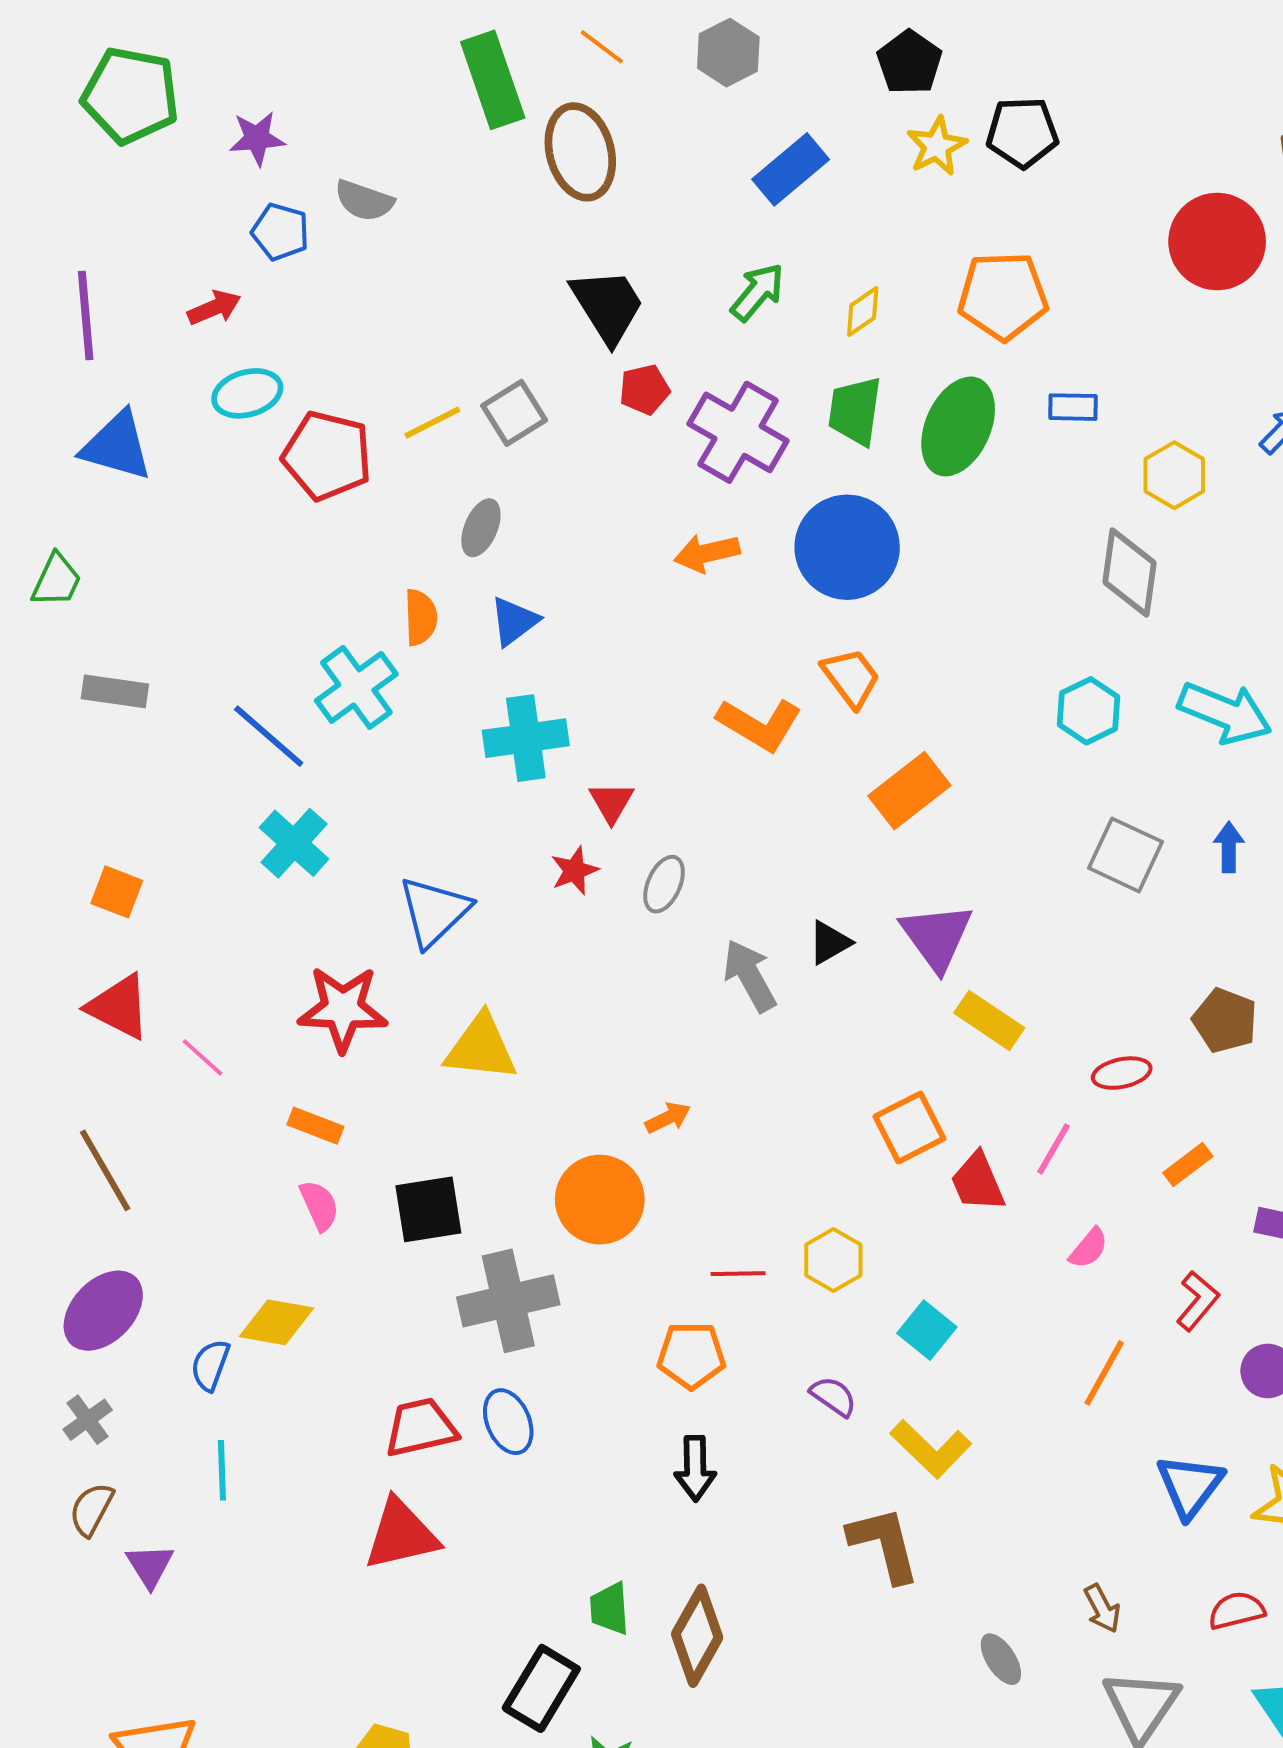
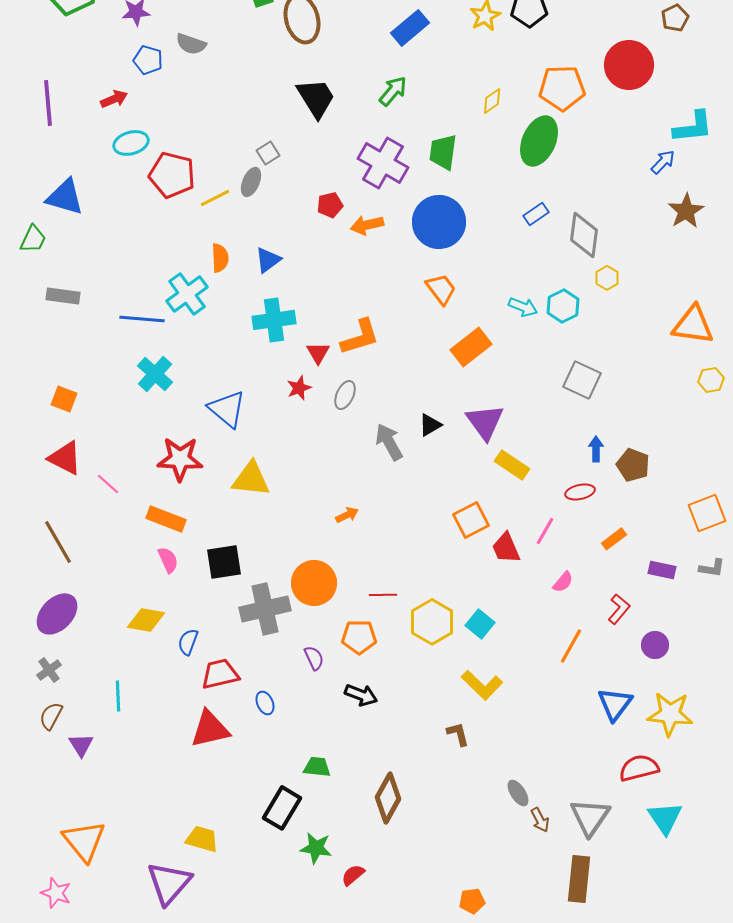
orange pentagon: (1003, 296) -> (562, 88), moved
yellow diamond: (863, 312) -> (492, 101), moved
red pentagon: (645, 389) -> (330, 205), moved
blue rectangle: (1073, 407) -> (536, 214), moved, turned -35
gray square: (514, 413) -> (268, 153), size x0.7
yellow line: (432, 423) -> (215, 198), moved
green ellipse: (958, 426) -> (539, 141), moved
blue triangle: (117, 446) -> (65, 197), moved
yellow hexagon: (1174, 475) -> (607, 278), moved, size x0.7
gray ellipse: (481, 528) -> (251, 182), moved
cyan arrow: (1225, 713) -> (523, 307), moved, size x0.6
orange L-shape: (759, 724) -> (360, 337), moved, turned -48
blue line: (269, 736) -> (142, 319), turned -36
blue arrow: (1229, 847) -> (596, 449), moved
blue triangle: (434, 911) -> (227, 409), turned -36
orange rectangle: (315, 1126) -> (166, 519), size x1.4
orange circle: (600, 1200) -> (314, 583), moved
yellow hexagon: (833, 1260) -> (432, 622), moved, size x1.4
blue semicircle: (210, 1365) -> (188, 642), moved
purple semicircle: (833, 1396) -> (314, 658), moved, turned 30
blue ellipse: (508, 1422) -> (265, 703), moved, size x0.7
black arrow: (695, 1468) -> (361, 695), turned -68
brown L-shape: (884, 1544) -> (458, 734), size x0.6
green trapezoid: (610, 1609) -> (317, 767), turned 100
brown arrow: (1102, 1609) -> (540, 820), moved
red semicircle: (1237, 1611) -> (639, 768), size x1.4
brown diamond: (697, 1636) -> (388, 798), moved

